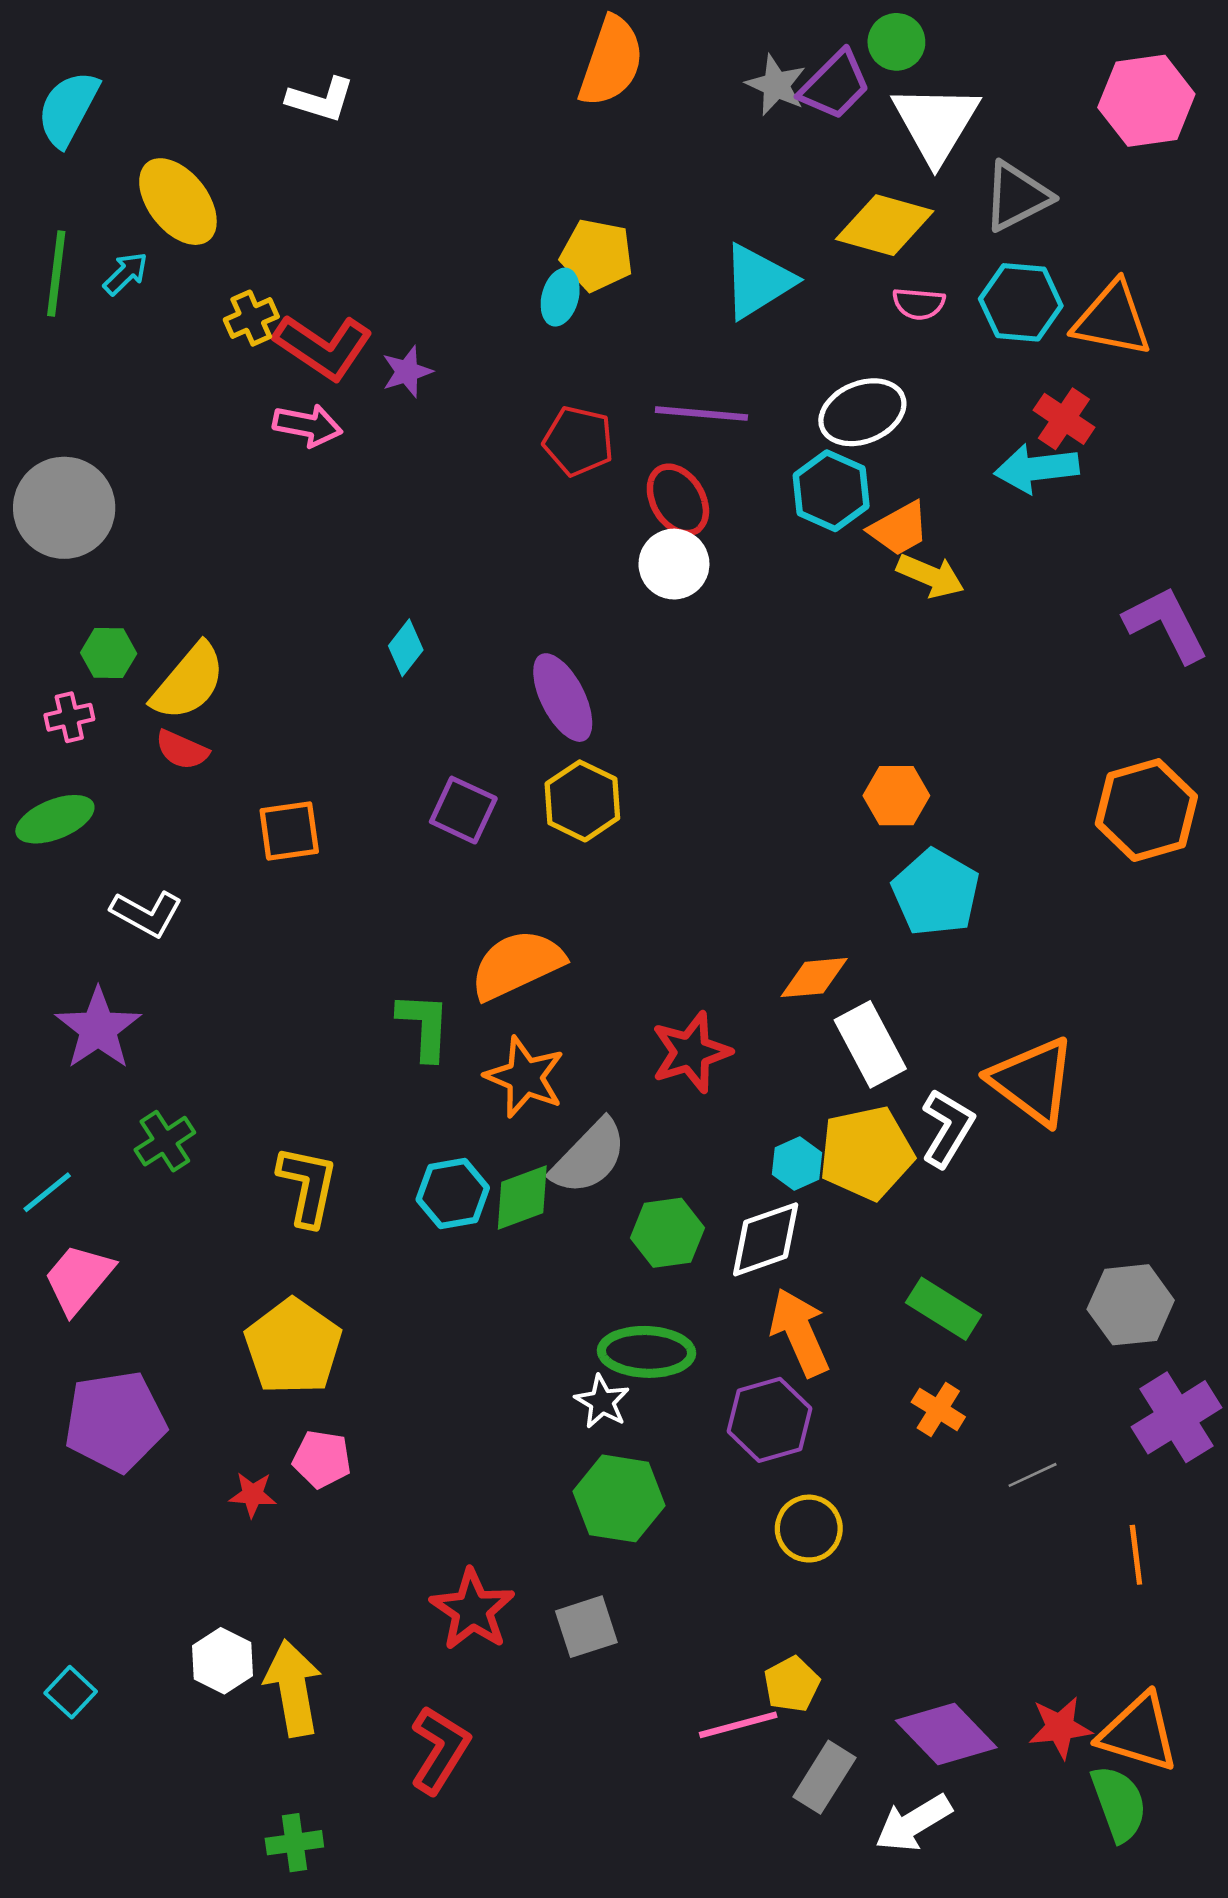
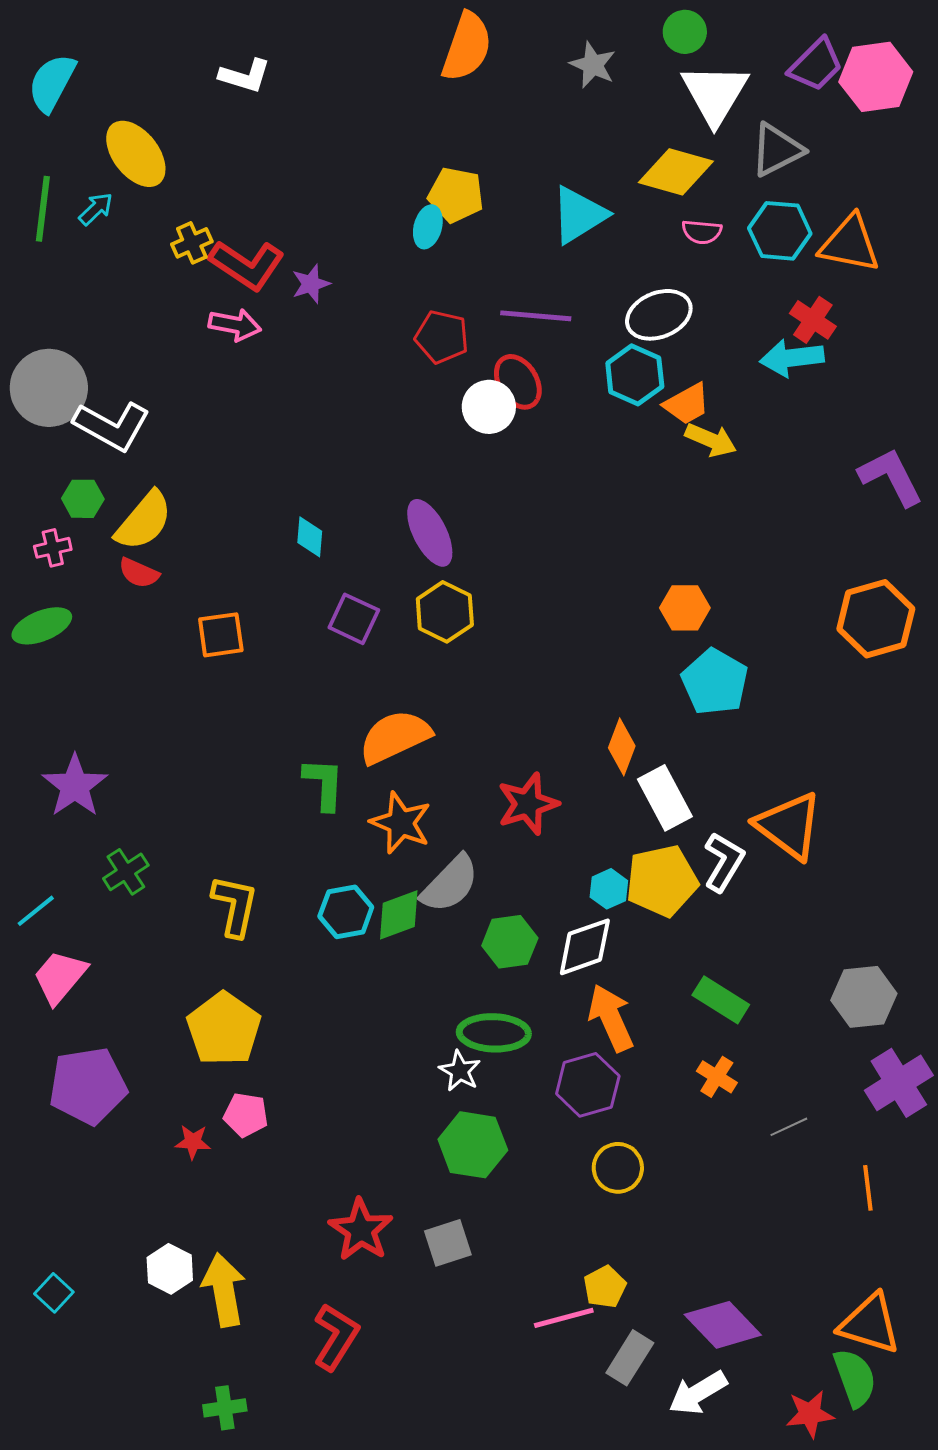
purple trapezoid: (835, 85) -> (816, 65), moved
white circle: (674, 564) -> (489, 407), moved
cyan diamond: (406, 648) -> (310, 537), moved, turned -33
white L-shape: (147, 913) -> (112, 426), moved, size x1.4
orange diamond: (814, 978) -> (622, 747), turned -64
red star: (1060, 1727) -> (810, 1414), moved

